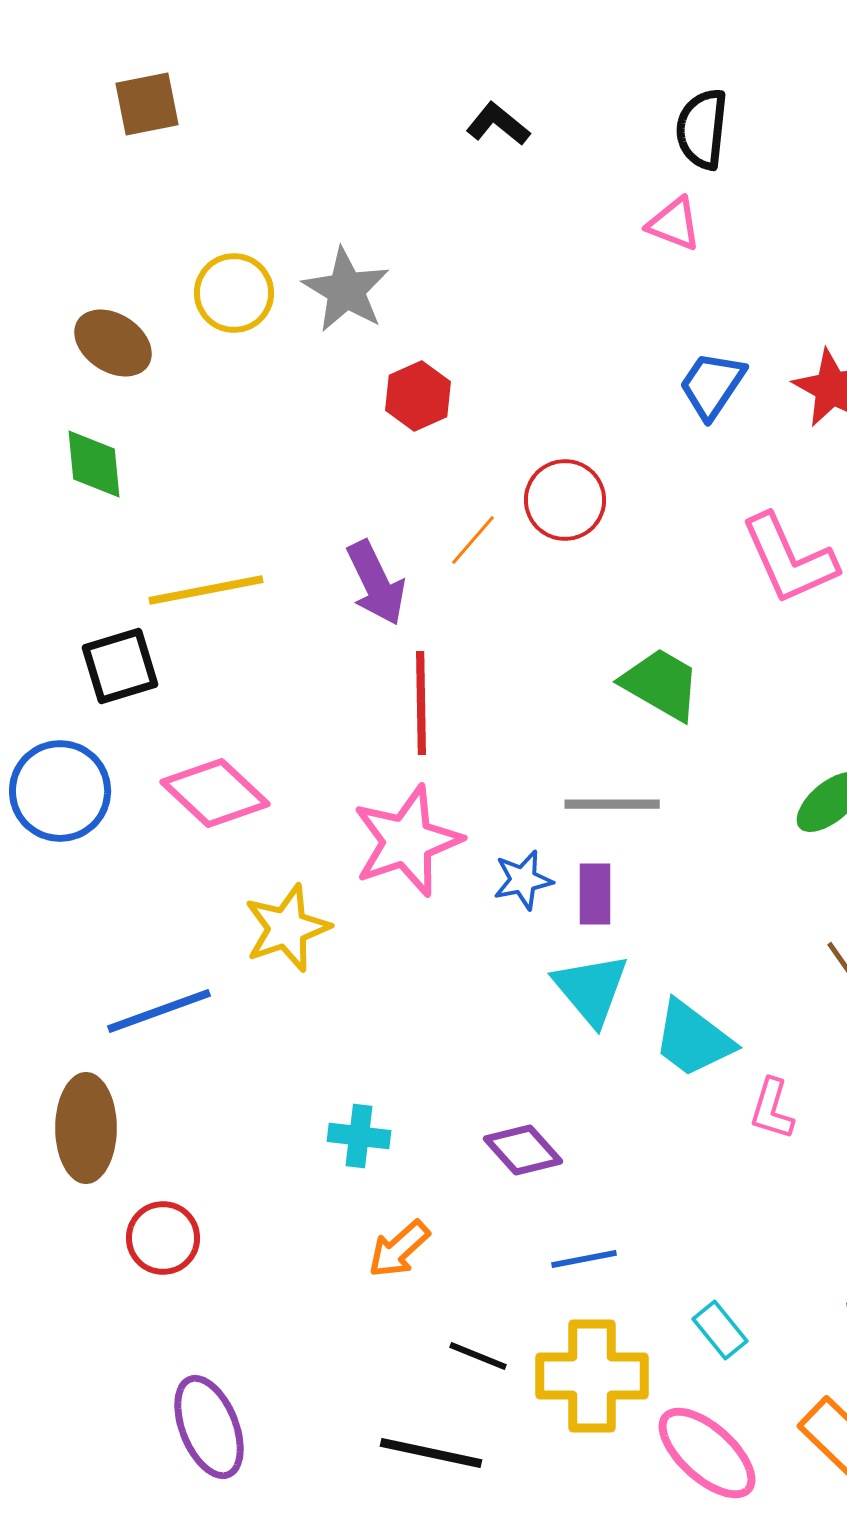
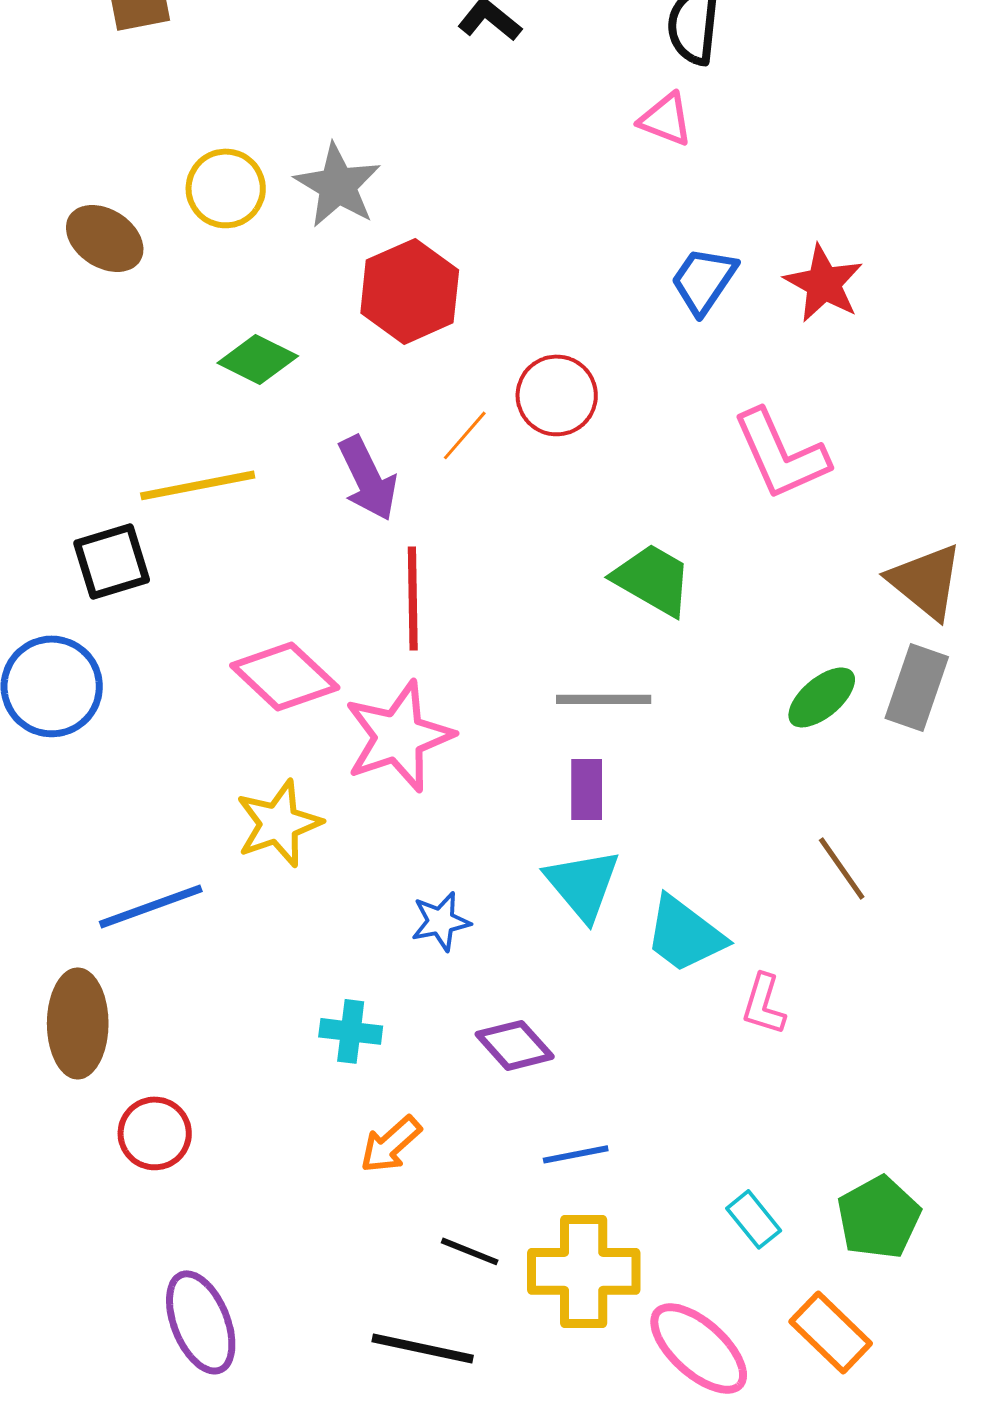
red hexagon: (418, 396) -> (410, 291), size x1.5
green diamond: (94, 464) -> (258, 359), moved, turned -58
pink diamond: (215, 793) -> (285, 676), moved
blue star: (523, 880) -> (441, 921), moved
cyan rectangle: (720, 1330) -> (754, 1219), moved

